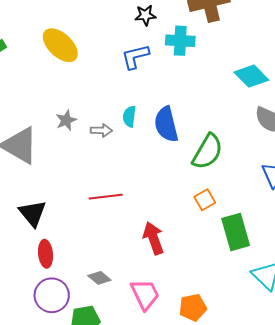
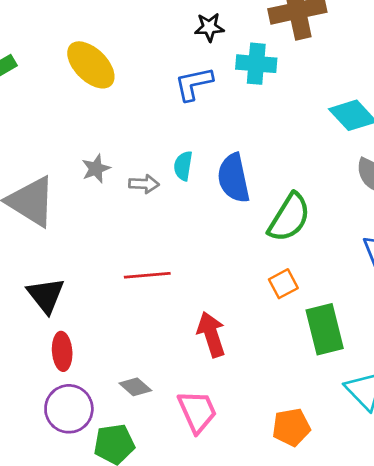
orange pentagon: (193, 307) -> (291, 427), moved

